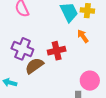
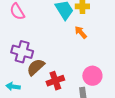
red cross: (57, 51) -> (55, 81), moved

